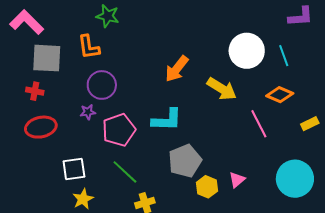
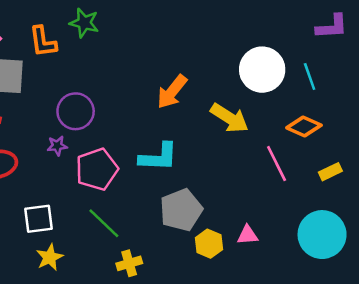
orange L-shape: (89, 47) -> (43, 42), moved
yellow rectangle: (310, 124) -> (330, 172), moved
pink triangle: (237, 180) -> (248, 235), turned 36

